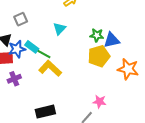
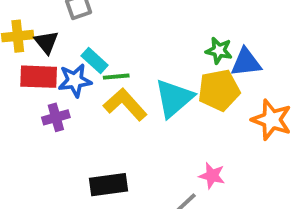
cyan triangle: (59, 29) -> (174, 98), moved, size x1.6
blue star: (17, 49) -> (75, 80), moved
green line: (44, 54) -> (116, 77), turned -40

